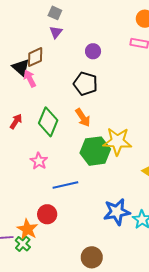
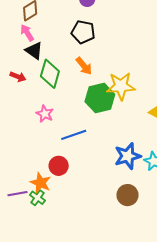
black triangle: (21, 68) -> (34, 51), moved
red arrow: (16, 121) -> (18, 77), turned 84
brown circle: (92, 257) -> (128, 195), moved

